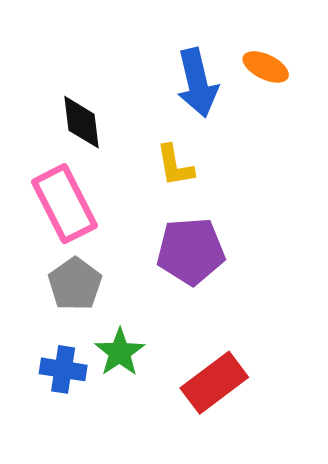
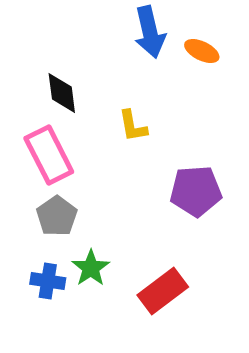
blue arrow: (197, 83) -> (150, 32), moved
purple pentagon: (191, 251) -> (196, 191), moved

